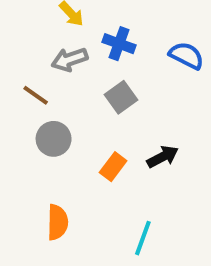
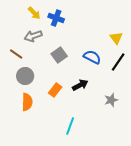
blue cross: (119, 44) -> (56, 18), moved
blue semicircle: (186, 56) -> (92, 57), moved
orange semicircle: (58, 222) -> (27, 102), moved

